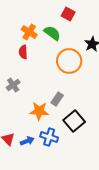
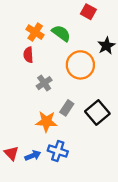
red square: (68, 14) -> (88, 12), moved
gray cross: (13, 85) -> (44, 83), moved
black square: (74, 121) -> (97, 112), moved

